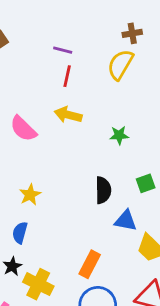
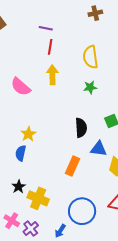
yellow semicircle: (120, 65) -> (91, 57), moved, turned -35
yellow arrow: (68, 115) -> (52, 75), turned 78
blue semicircle: (20, 233) -> (21, 153), moved
orange rectangle: (90, 264) -> (73, 166), moved

